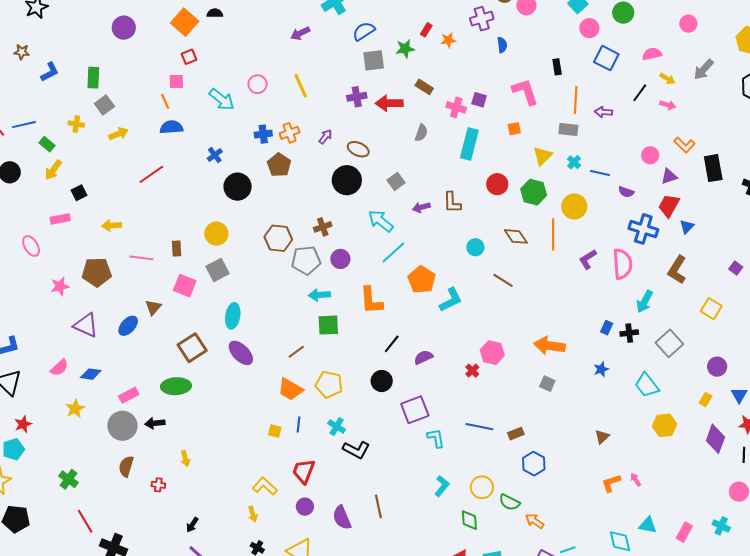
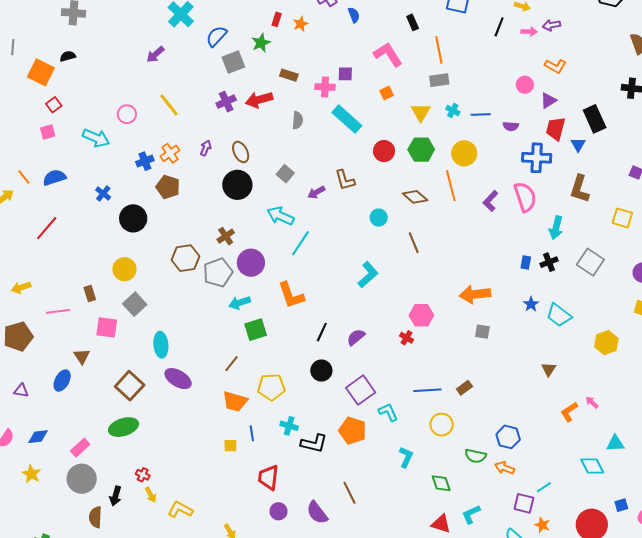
orange line: (165, 101) -> (24, 177), moved
purple arrow: (604, 112) -> (551, 25), moved
cyan rectangle: (469, 144) -> (347, 119), turned -48
brown ellipse: (358, 149) -> (241, 152), turned 55
black rectangle: (713, 168) -> (595, 119), moved
purple circle: (340, 259) -> (251, 263), size x1.4
orange pentagon: (422, 280) -> (353, 431), moved
brown line: (503, 280) -> (414, 243), turned 50
purple triangle: (86, 325) -> (21, 391), size x0.6
cyan trapezoid: (647, 385) -> (559, 315), moved
black arrow: (155, 423) -> (116, 496), moved, turned -54
blue hexagon: (534, 464) -> (508, 437), moved
red cross: (158, 485) -> (143, 475), moved, turned 32
yellow L-shape: (265, 486) -> (180, 510), moved
yellow circle: (482, 487) -> (442, 425), moved

